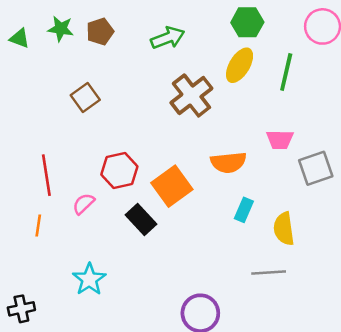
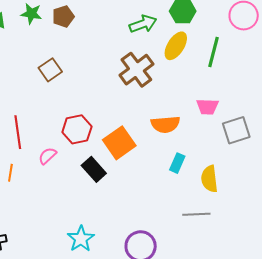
green arrow: (168, 38) -> (143, 24), moved
cyan star: (89, 279) -> (81, 239), moved

